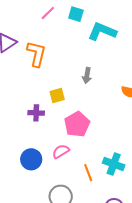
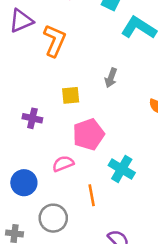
purple cross: (36, 113) -> (32, 118), moved
blue circle: (31, 159) -> (24, 183), moved
cyan cross: (114, 164) -> (122, 169), moved

